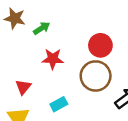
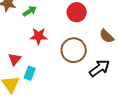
red circle: (100, 45) -> (77, 12), moved
cyan rectangle: (59, 104) -> (30, 73), moved, turned -40

